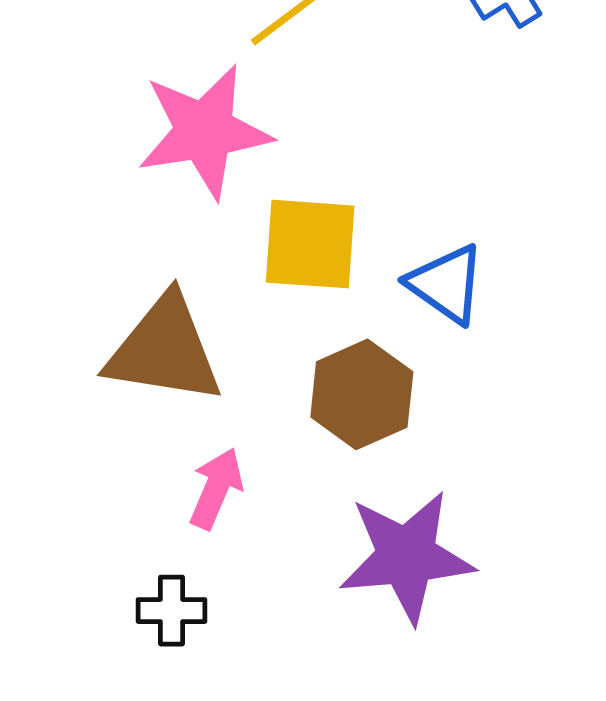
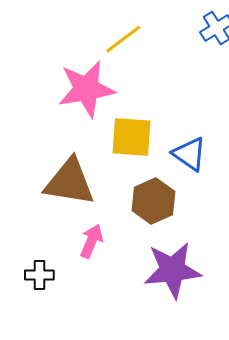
black cross: (172, 611) -> (39, 275), moved

